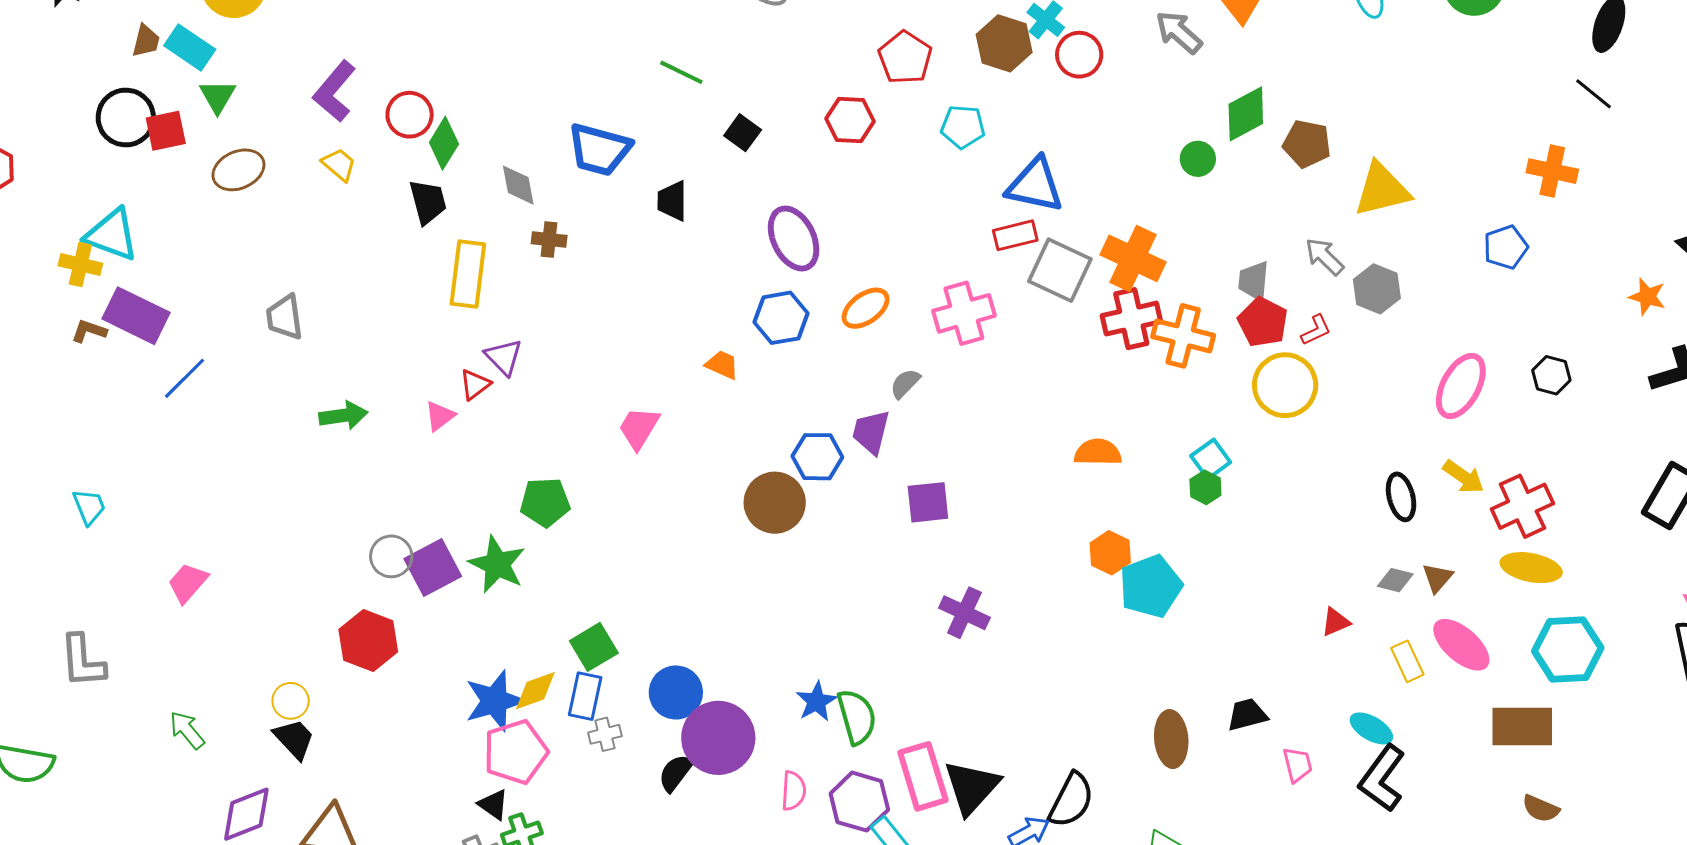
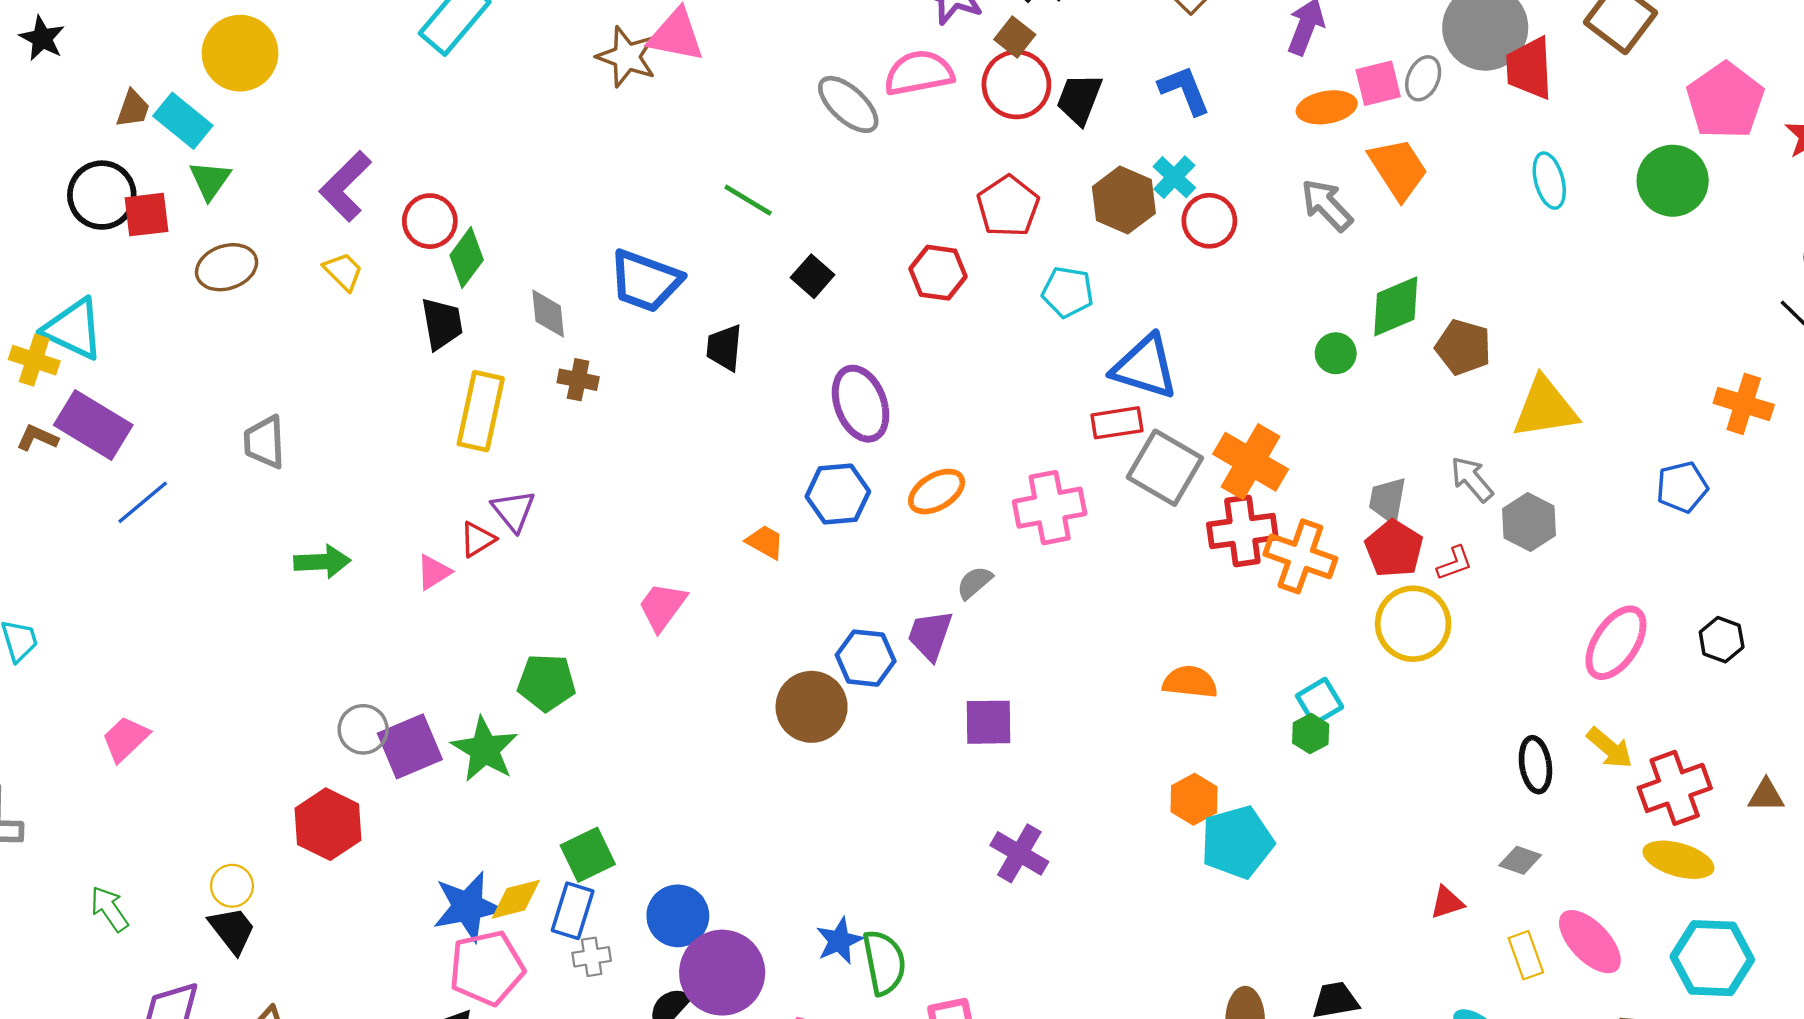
brown triangle: (1437, 578) -> (1766, 795), moved, turned 44

